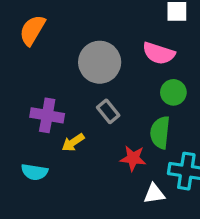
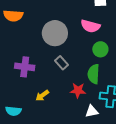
orange semicircle: (32, 30) -> (13, 16), turned -114
yellow arrow: (73, 142) -> (42, 95), moved
cyan semicircle: (34, 172) -> (13, 111), moved

